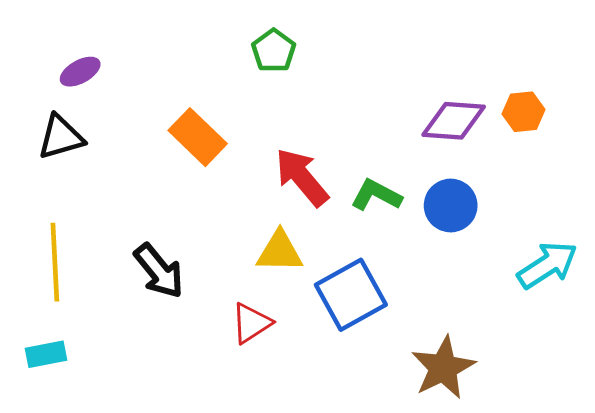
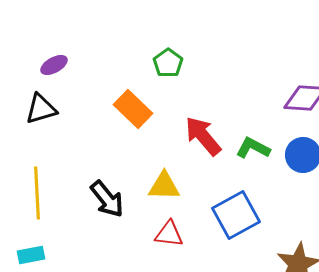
green pentagon: (274, 51) -> (168, 63), moved
yellow triangle: (280, 252) -> (164, 186), moved
red triangle: (251, 323) -> (169, 234), turned 40

